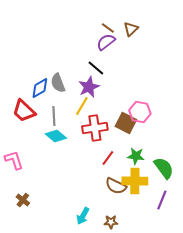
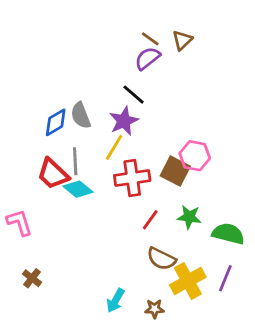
red trapezoid: (24, 111) -> (53, 174), moved
green semicircle: (164, 168) -> (228, 234), turned -40
yellow cross: (135, 181) -> (188, 281), moved, turned -30

